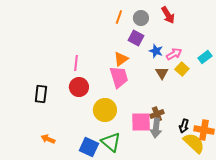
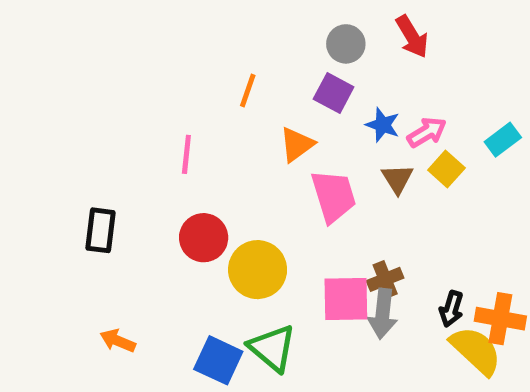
orange line: (119, 17) -> (248, 91), moved
pink trapezoid: (119, 77) -> (334, 196), moved
red circle: (79, 87) -> (204, 238), moved

